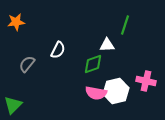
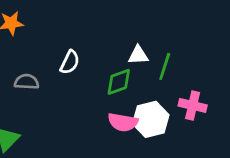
green line: (125, 25) -> (165, 66), moved
gray semicircle: (27, 64) -> (27, 82), turned 54

